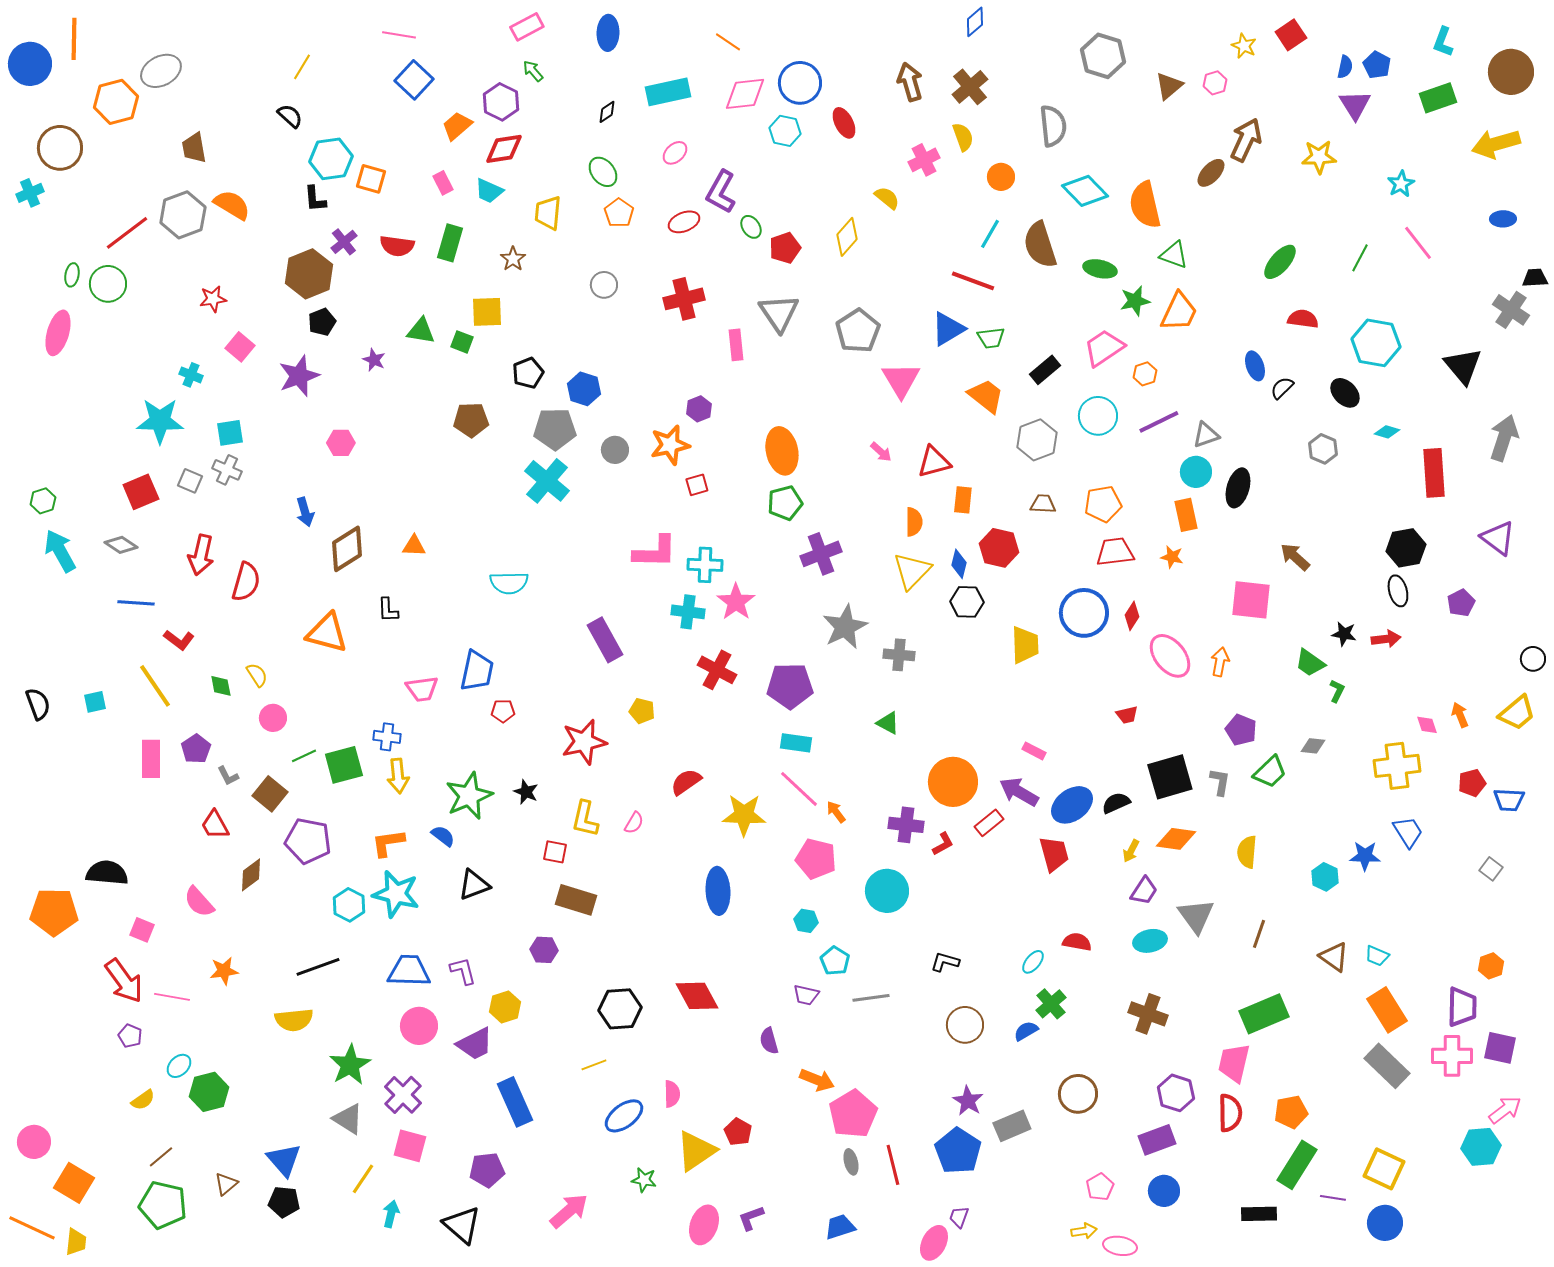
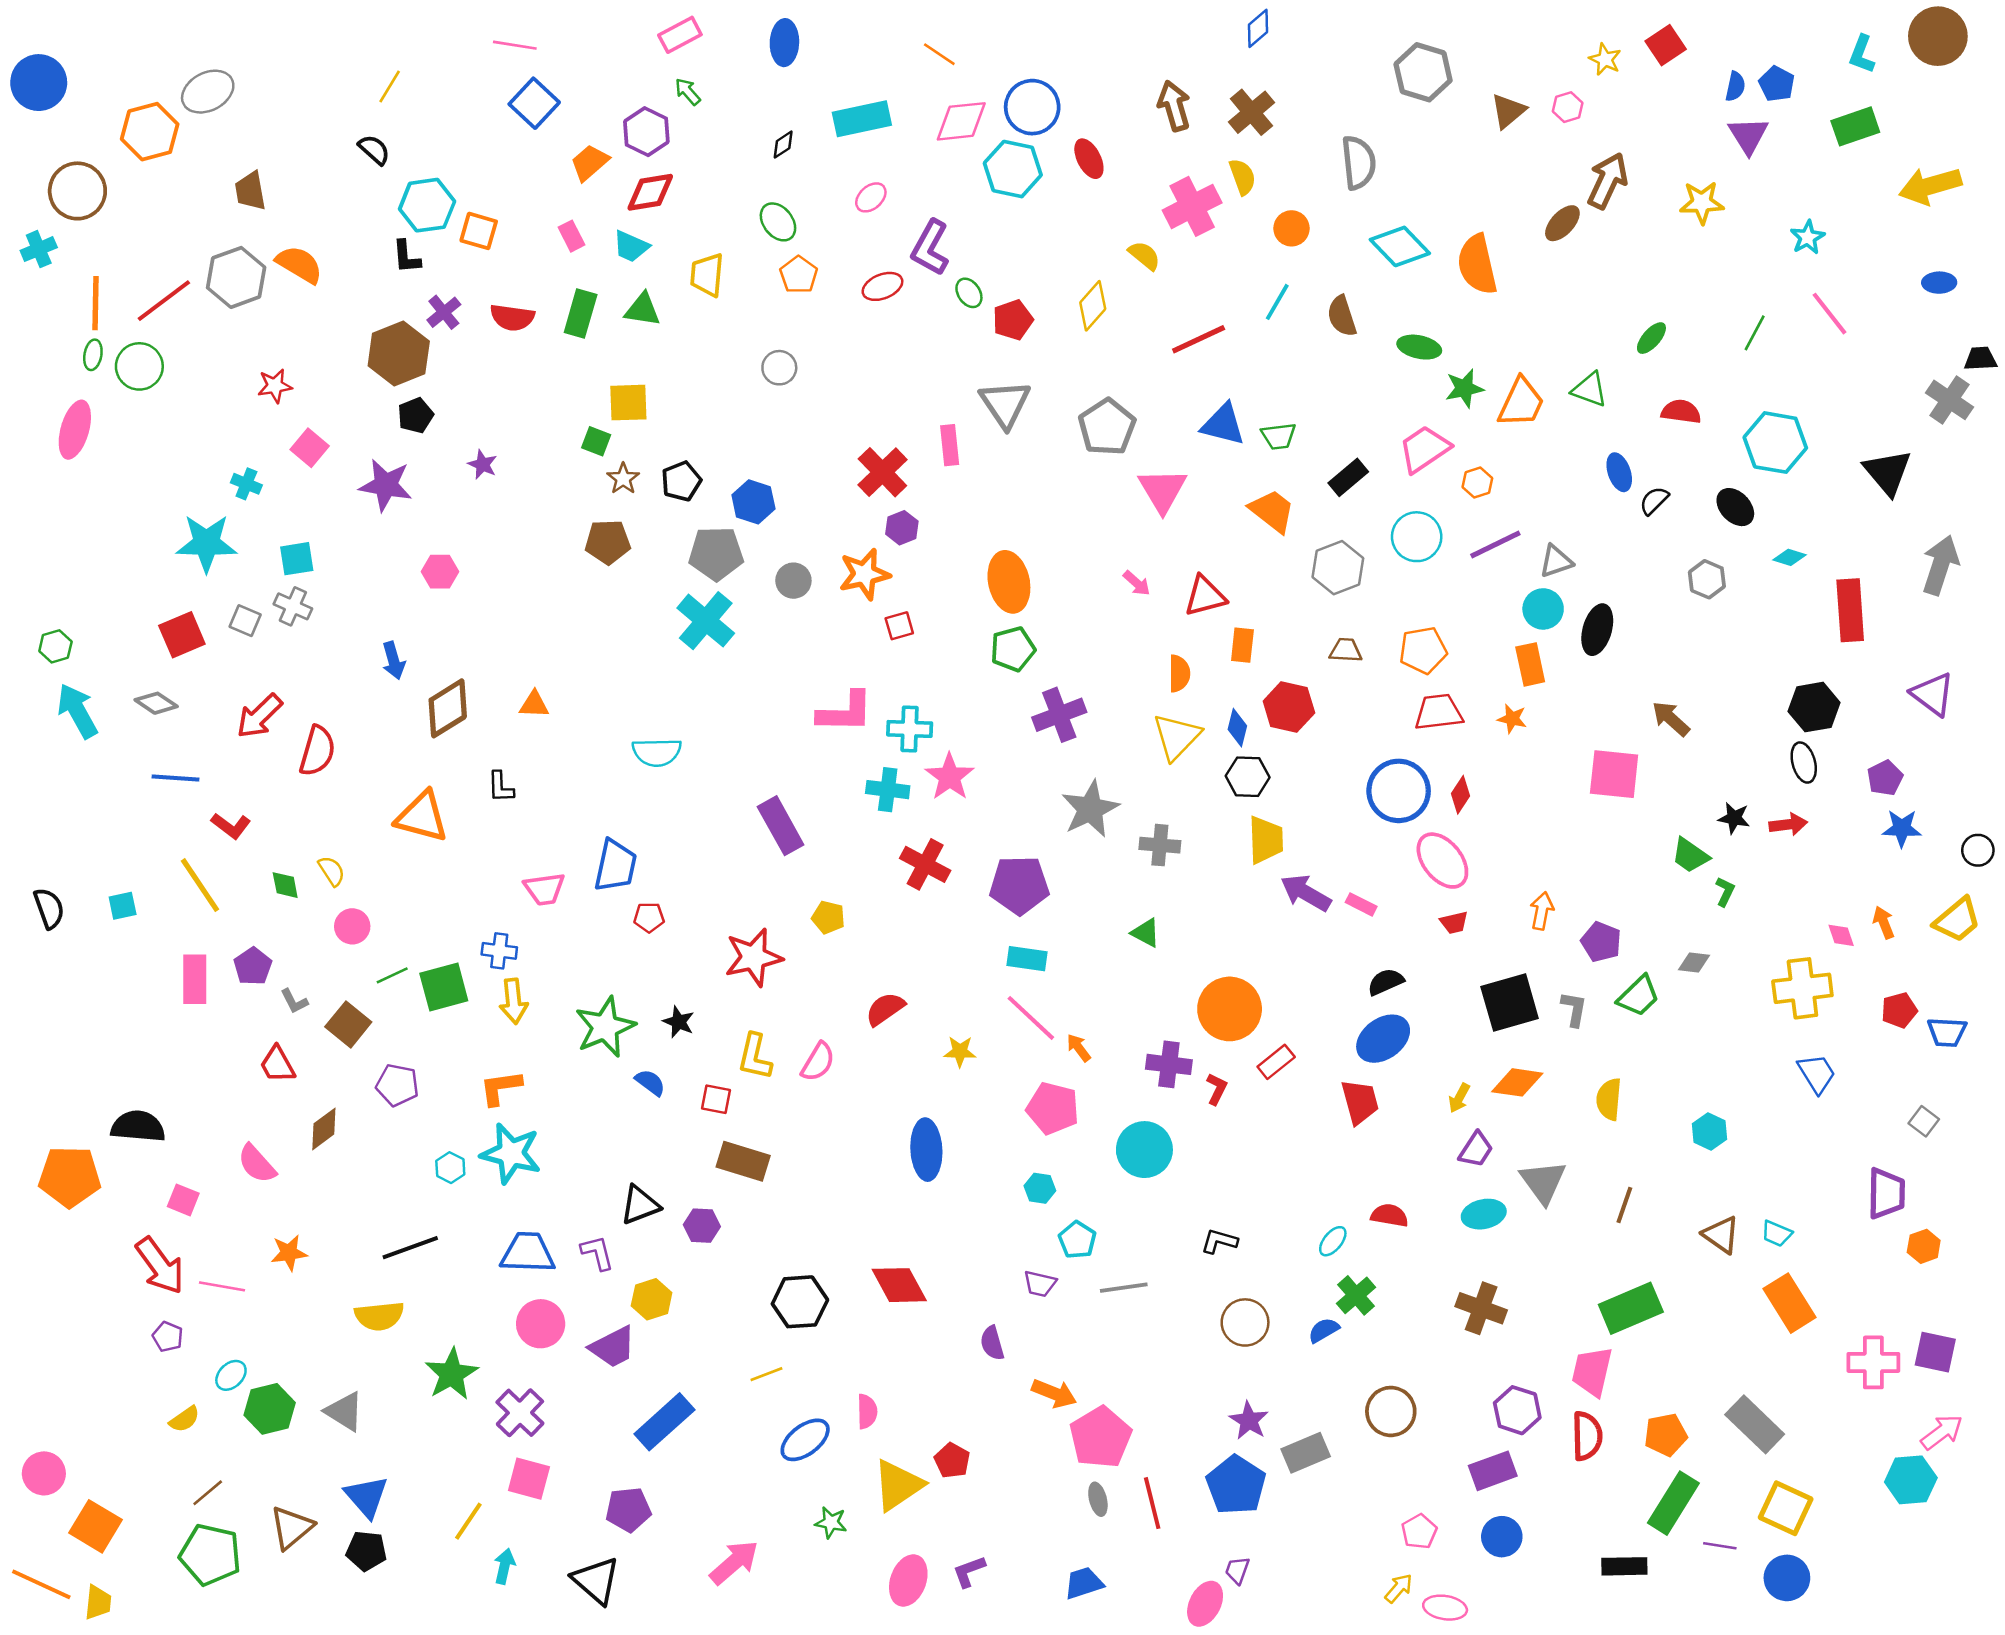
orange line: (74, 39) -> (95, 303), moved
brown circle: (1511, 72) -> (1938, 36), moved
cyan hexagon: (785, 131) -> (1013, 169), size x1.4
pink cross: (924, 160) -> (1192, 206), size x1.4
brown semicircle: (1040, 245) -> (1342, 316), size x0.7
green triangle: (1174, 255) -> (1590, 390), moved
brown star: (513, 259) -> (623, 479), moved
green ellipse: (1280, 262) -> (1651, 338), size x0.7
red line: (973, 281) -> (1199, 339), moved, turned -45
red cross: (684, 299) -> (882, 472), moved, turned -30
blue triangle: (948, 329) -> (1223, 424), turned 45
green triangle: (421, 331) -> (643, 310), moved
purple star: (299, 376) -> (386, 485), turned 30
red arrow: (201, 555) -> (259, 716), turned 33
yellow trapezoid: (1025, 645) -> (1266, 840), moved
pink ellipse: (1170, 656) -> (1442, 861), moved
orange arrow: (1220, 662) -> (1542, 911), moved
pink rectangle: (1034, 751) -> (1361, 904), moved
purple arrow: (1019, 792) -> (1306, 893), moved
black semicircle: (1116, 803) -> (1386, 982), moved
yellow star: (744, 815) -> (960, 1052), size x0.6
pink semicircle: (634, 823) -> (818, 1062), size x1.4
blue semicircle: (443, 836) -> (650, 1082), moved
purple pentagon: (308, 841) -> (397, 1085), size x0.7
red L-shape: (943, 844) -> (1217, 1089), turned -35
blue star: (1365, 856) -> (1902, 828), moved
black triangle: (474, 885) -> (640, 1205), moved
cyan hexagon: (349, 905) -> (450, 1168), size x0.7
purple trapezoid: (1462, 1007) -> (1886, 1193), moved
gray rectangle: (1387, 1066) -> (1755, 1424), moved
blue rectangle: (515, 1102) -> (664, 1422), turned 72
gray triangle: (348, 1119) -> (344, 1411), moved
brown triangle: (226, 1184) -> (292, 1528), size x1.5
yellow arrow: (1084, 1231) -> (1399, 1588), turned -40

